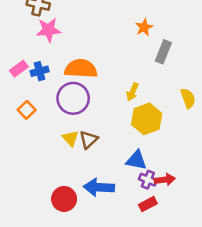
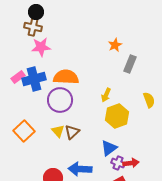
blue cross: (40, 71) -> (34, 79), size x1.6
orange square: (27, 110) -> (24, 131), moved, size x1.5
blue triangle: (136, 160) -> (109, 148), turned -48

